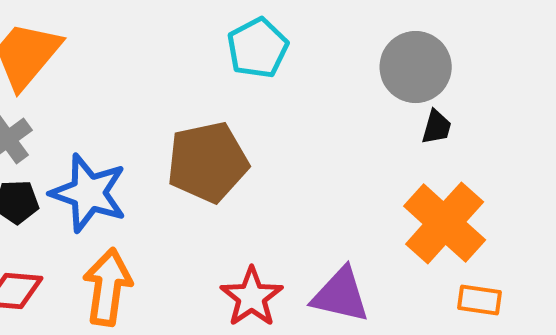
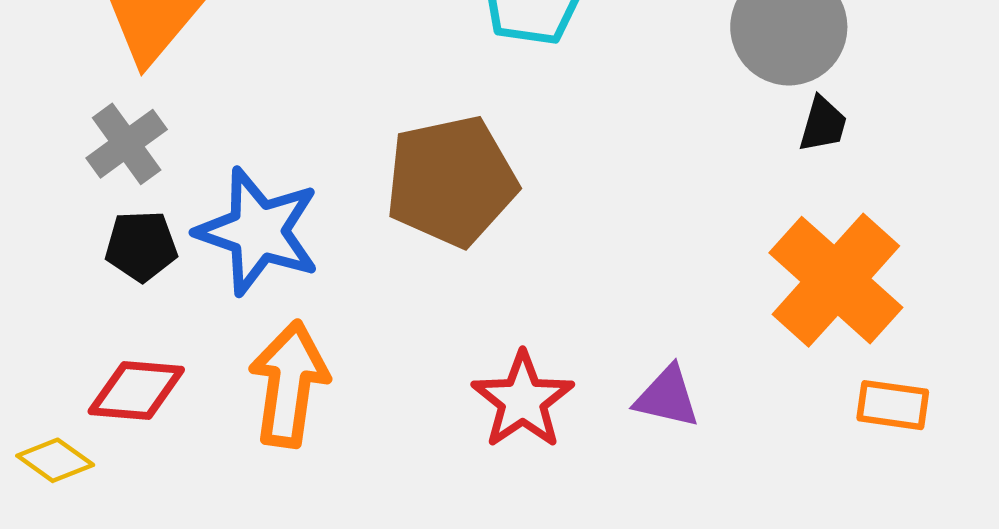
purple triangle: (341, 295) -> (667, 397), size x0.7

